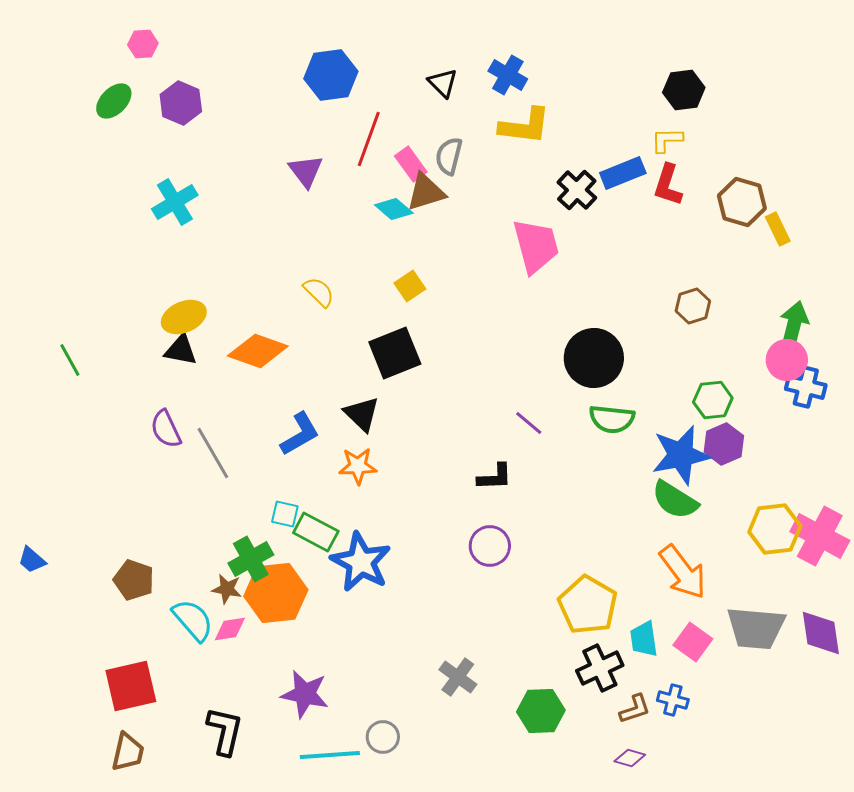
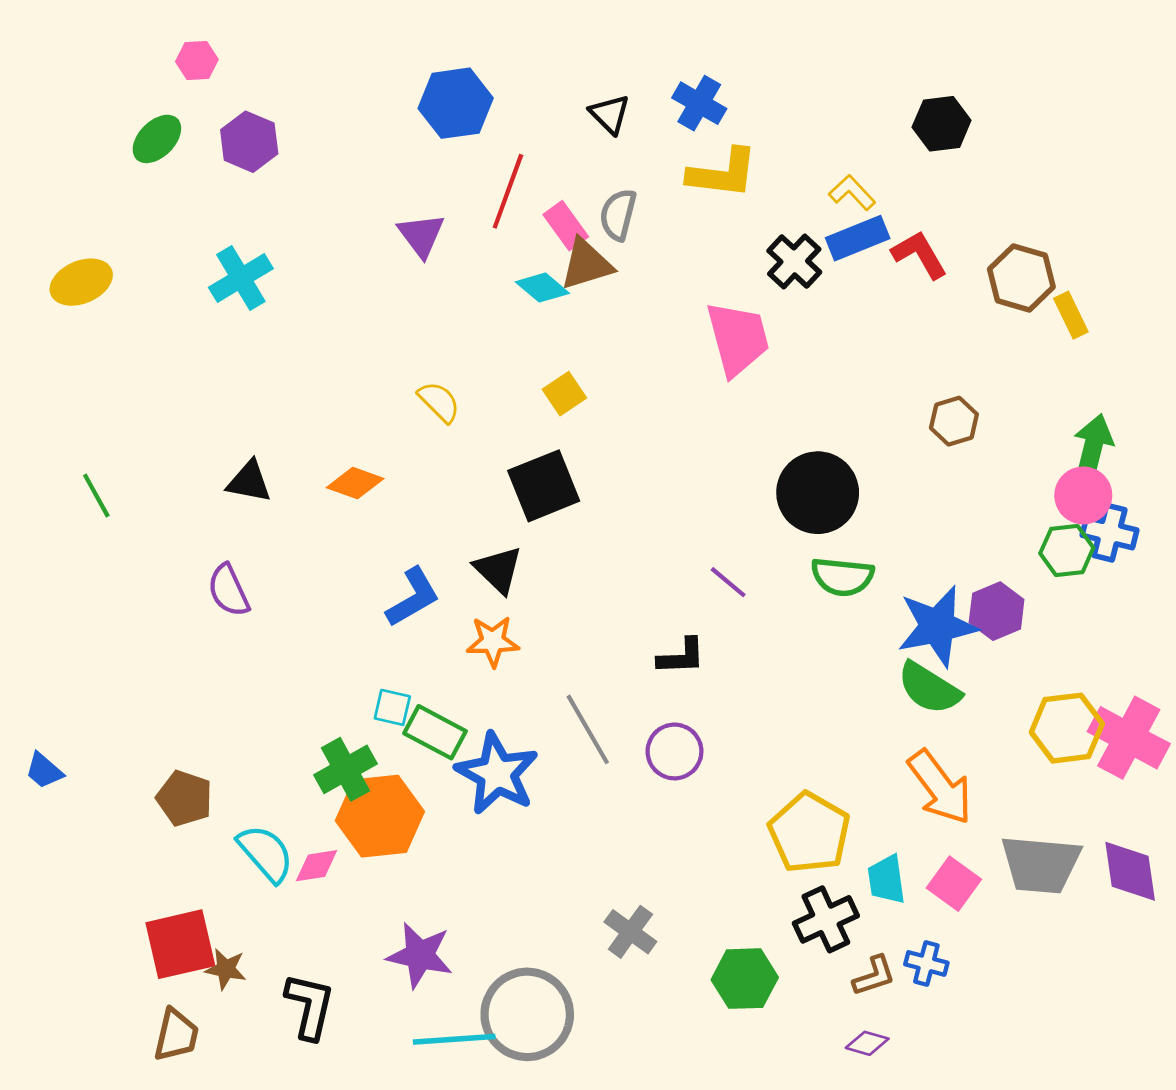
yellow L-shape: (667, 140) -> (852, 193), moved, turned 48
red L-shape: (668, 185) -> (920, 255), turned 132
yellow ellipse: (184, 317) -> (81, 282), moved
orange diamond: (258, 351) -> (355, 483), size x0.7
green hexagon: (713, 400) -> (1067, 551), moved
gray line: (213, 453) -> (588, 729), moved
brown star: (227, 589) -> (226, 969), moved
gray circle: (383, 737) -> (527, 1014), size x2.0

